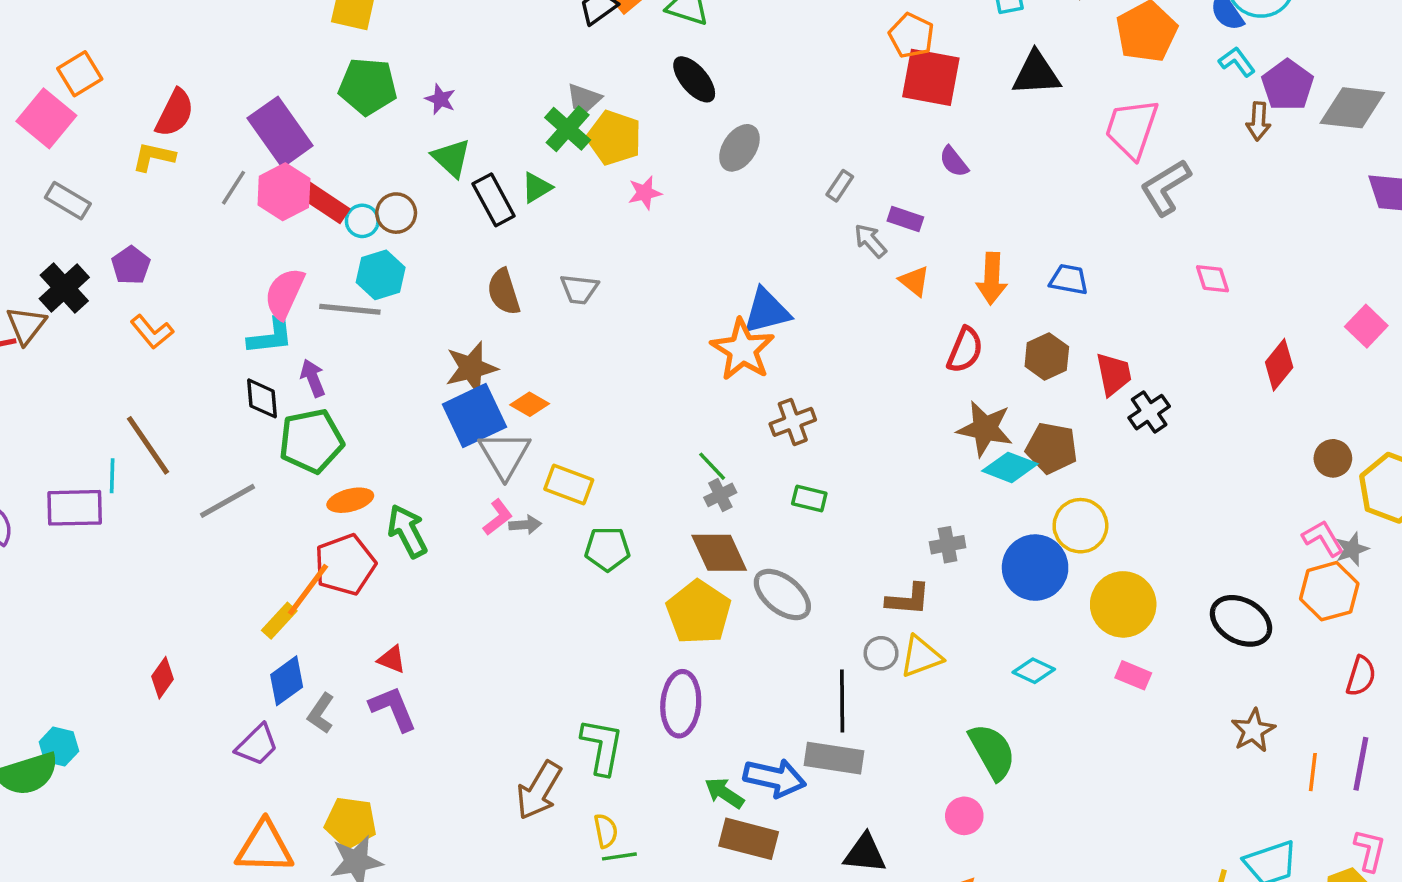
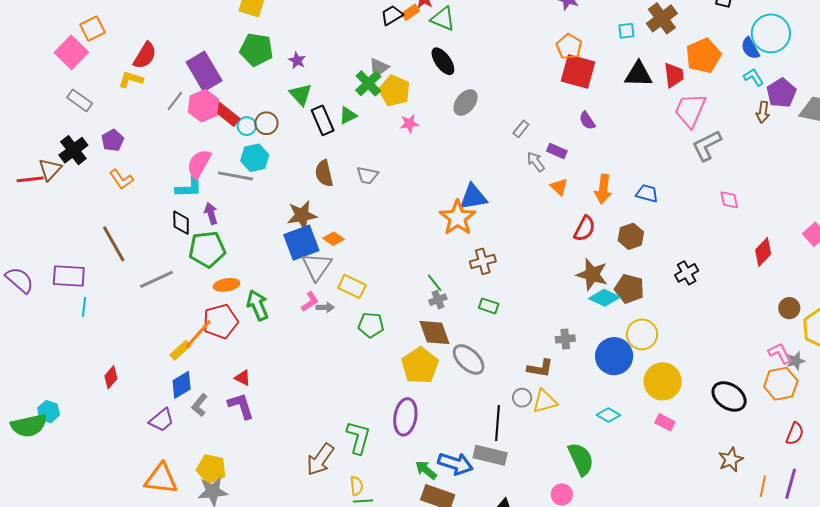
red trapezoid: (1114, 374) -> (674, 75), moved
cyan line: (112, 476) -> (84, 307), moved

